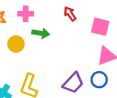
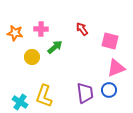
green arrow: (41, 33) -> (55, 47), turned -49
purple trapezoid: (73, 83) -> (85, 93), turned -50

